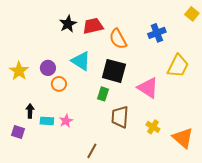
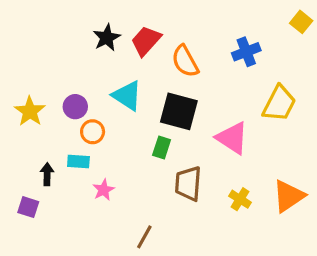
red trapezoid: (93, 26) -> (146, 41), turned -35
cyan rectangle: (47, 121) -> (78, 162), moved
orange triangle: (183, 138) -> (289, 196), moved, turned 45

